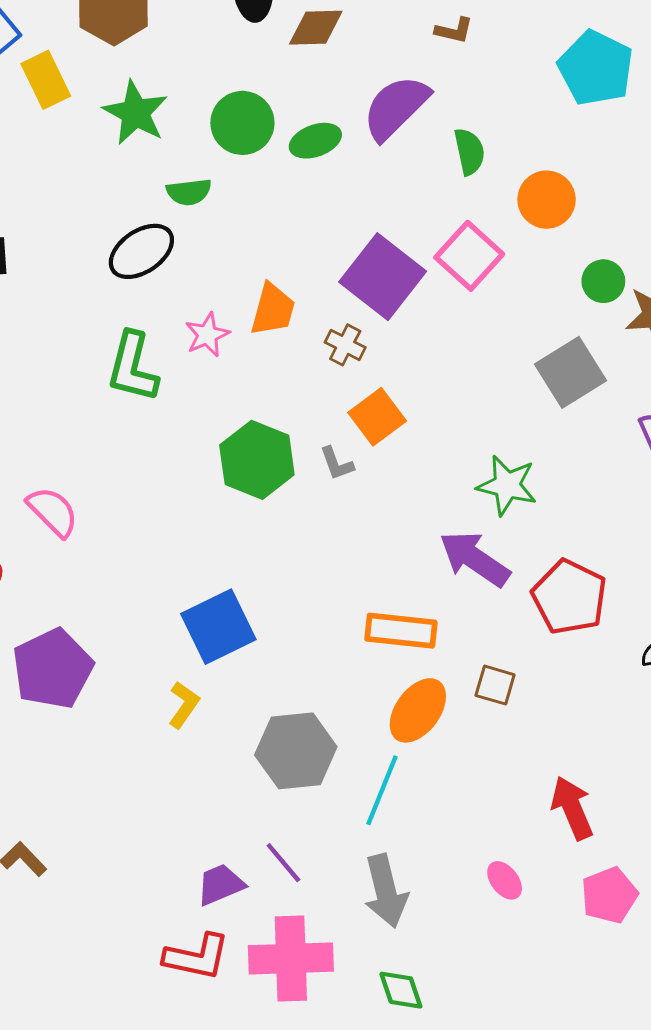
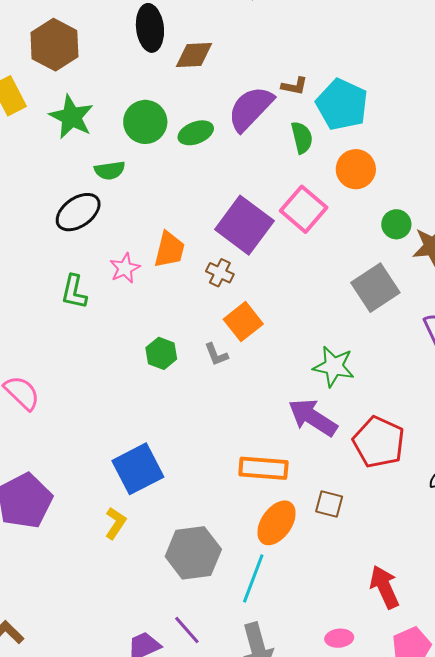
brown L-shape: (454, 30) -> (294, 86), moved
cyan pentagon: (596, 68) -> (342, 105), moved
green L-shape: (133, 367) -> (74, 292), size x0.7
green hexagon: (257, 460) -> (161, 353), size x0.6
pink ellipse: (505, 880) -> (339, 638), turned -56

